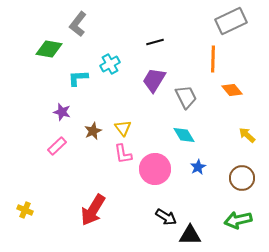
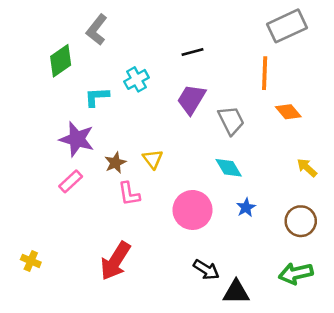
green diamond: (49, 49) -> (61, 61), turned -44
purple star: (62, 112) -> (77, 139), size x1.6
pink L-shape: (123, 154) -> (129, 194), moved

